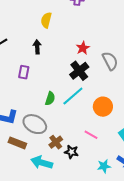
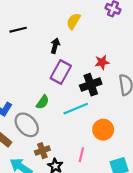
purple rectangle: (24, 72) -> (61, 72), moved, size x1.5
green semicircle: (50, 98) -> (43, 102), moved
pink line: (91, 135) -> (81, 155), turned 56

